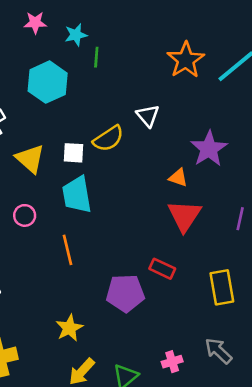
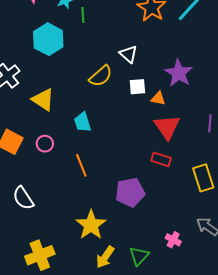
white square: (73, 153) -> (137, 87), moved
cyan trapezoid: (77, 195) -> (83, 122), size x0.7
red rectangle: (162, 269) -> (161, 159), moved
yellow star: (69, 328) -> (91, 225), size x1.4
pink cross: (172, 362) -> (173, 240), turned -35

